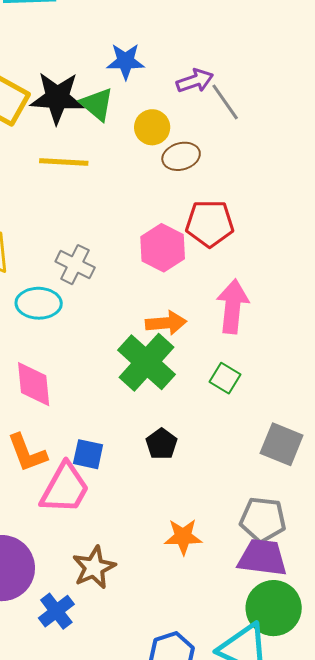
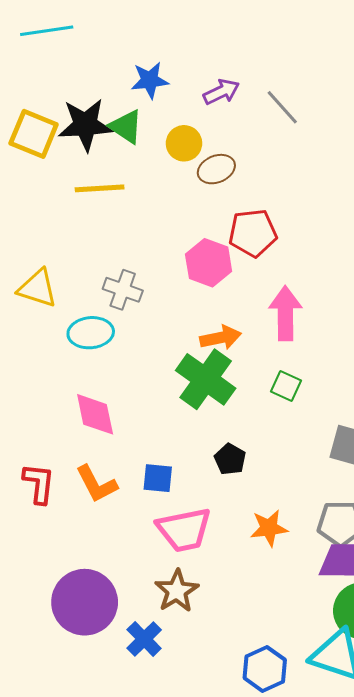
gray line: (225, 102) -> (282, 107), moved
pink trapezoid: (65, 488) -> (184, 530), moved, turned 56
orange star: (183, 537) -> (269, 528), moved

